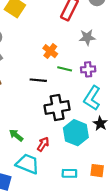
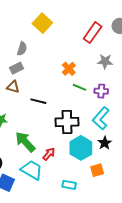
black line: (38, 80) -> (38, 101), moved
green arrow: (16, 135) -> (25, 142), size x1.6
orange square: (97, 171) -> (97, 170), moved, turned -32

